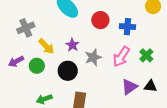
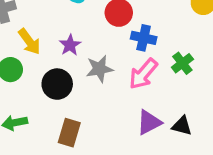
blue cross: (127, 27) -> (144, 38), moved
green cross: (146, 55) -> (182, 63), moved

